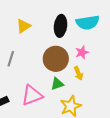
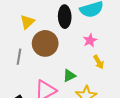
brown circle: (56, 59) -> (45, 43), moved
yellow arrow: (78, 73) -> (99, 62), moved

